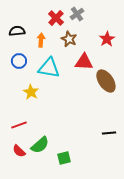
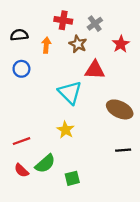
gray cross: (77, 14) -> (95, 24), moved
red cross: (56, 18) -> (63, 20), turned -35
cyan triangle: (49, 68) -> (70, 93), moved, turned 35
brown ellipse: (106, 81) -> (120, 109), moved, turned -30
yellow star: (31, 92) -> (65, 130), moved

